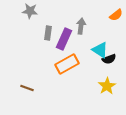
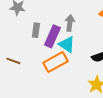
cyan triangle: (100, 50) -> (67, 45), moved
brown line: (27, 88) -> (13, 61), moved

